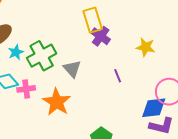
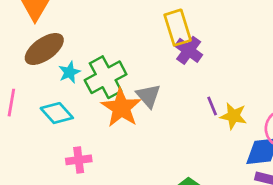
yellow star: (146, 47) -> (233, 116), moved
pink cross: (26, 89) -> (79, 160), moved
orange star: (57, 102) -> (121, 108), moved

